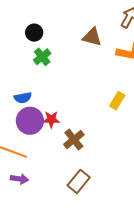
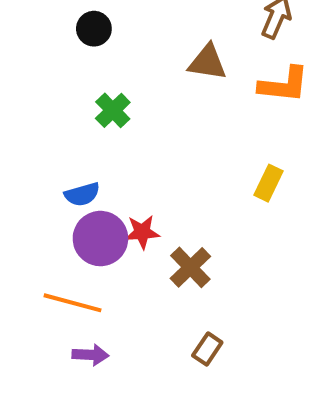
black circle: (34, 33) -> (94, 29), moved
brown rectangle: (79, 181) -> (207, 349), size x0.7

